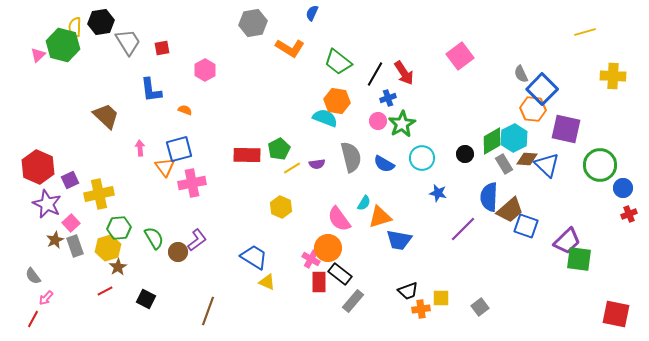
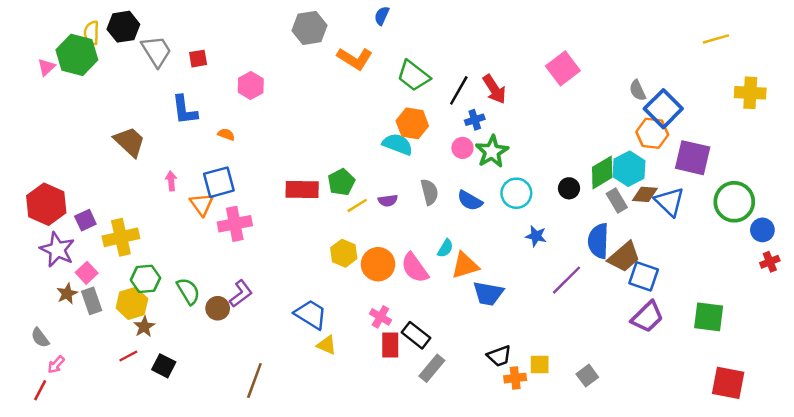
gray semicircle: (351, 157) -> (429, 192), size x0.7
purple trapezoid: (567, 241) -> (647, 317), moved
orange circle: (328, 248) -> (378, 264), moved
black square: (146, 299) -> (164, 366), moved
red square: (616, 314) -> (728, 383), moved

